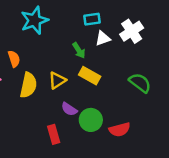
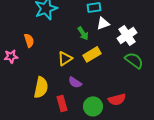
white cross: (132, 31) -> (127, 35), moved
yellow rectangle: (90, 76) -> (92, 54), turned -60
yellow semicircle: (28, 85) -> (41, 87), moved
green circle: (91, 120) -> (93, 106), moved

